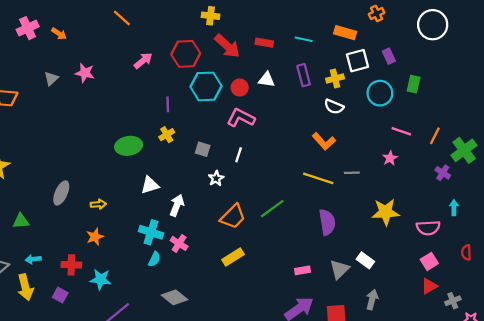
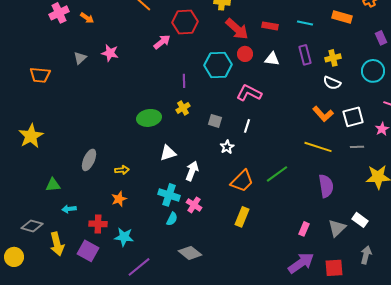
red hexagon: (186, 54) -> (185, 22), moved
white square: (357, 61) -> (353, 117), moved
red circle: (240, 88) -> (245, 54), moved
gray line: (352, 173) -> (357, 147), moved
yellow rectangle: (233, 257) -> (242, 217), turned -36
cyan arrow: (33, 259) -> (69, 209), moved
pink rectangle: (302, 270) -> (304, 229), turned -56
purple square: (60, 295) -> (88, 251), size x1.5

